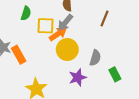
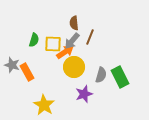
green semicircle: (26, 13) -> (34, 40), moved
brown line: (105, 18) -> (90, 37), moved
green rectangle: (115, 74) -> (120, 77), moved, size x1.5

